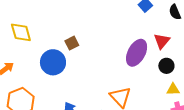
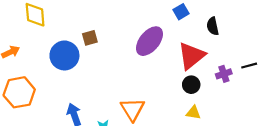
red triangle: (162, 41) -> (191, 56), size x1.5
purple ellipse: (137, 53) -> (149, 41), moved

